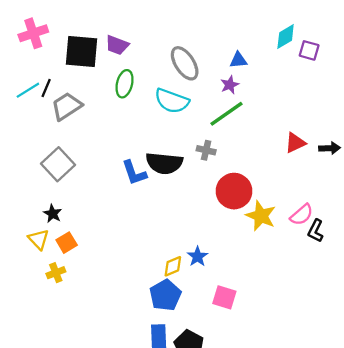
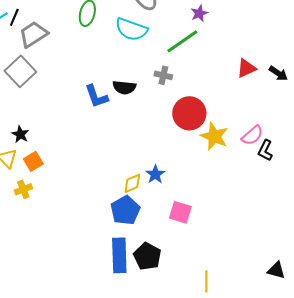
purple star: (230, 85) -> (199, 13), moved
black arrow: (330, 148) -> (278, 73), turned 36
black semicircle: (164, 163) -> (124, 87), size x0.7
gray square: (58, 164) -> (20, 71), moved

